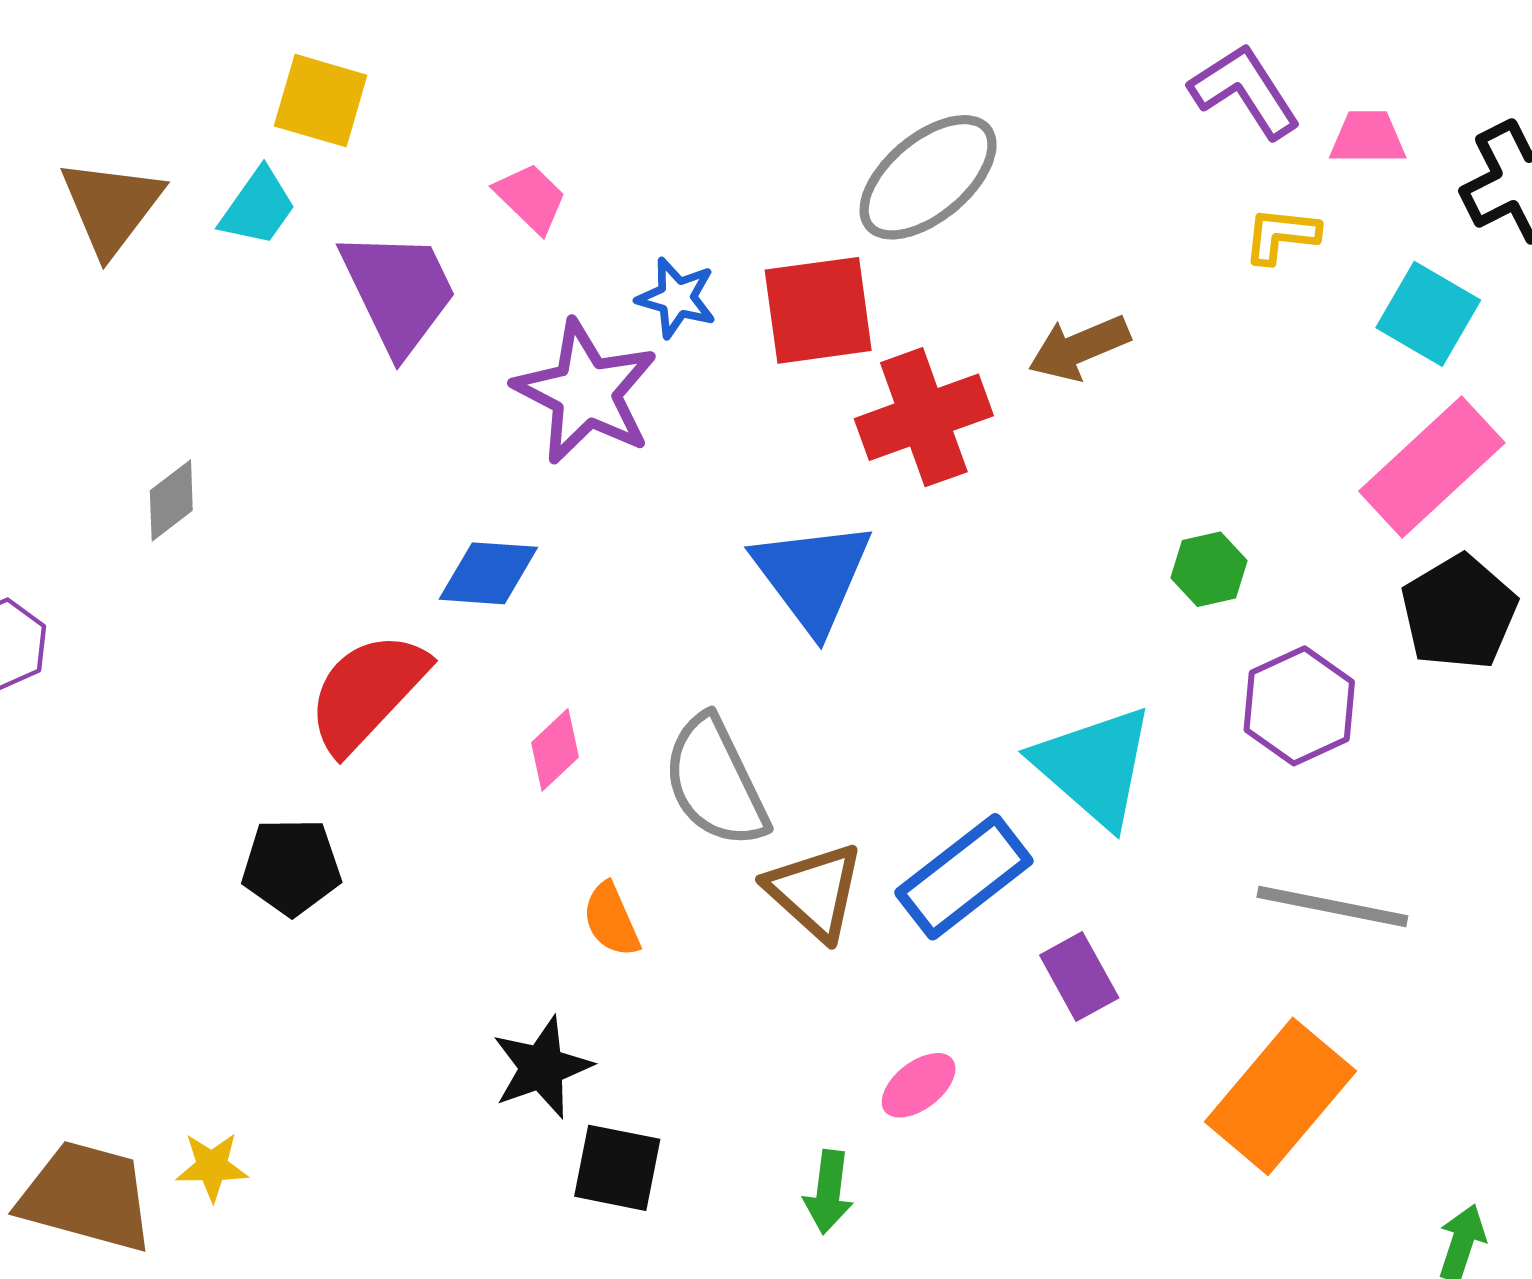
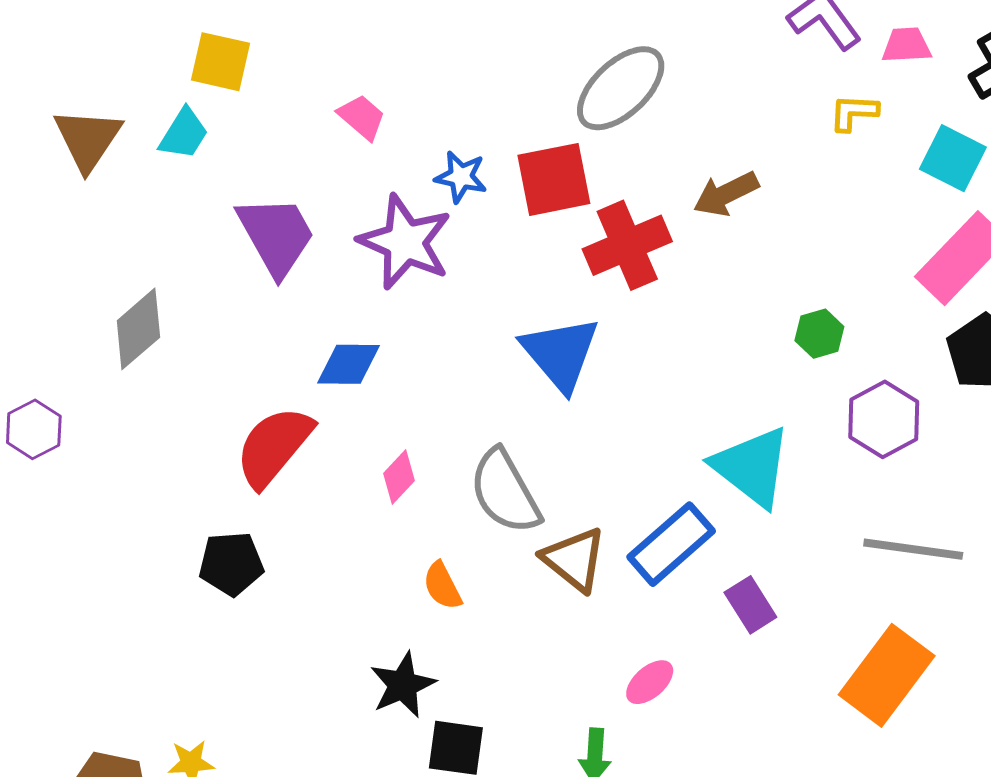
purple trapezoid: (399, 291) -> (276, 235), moved
gray diamond: (171, 501) -> (138, 329), size x1.5

